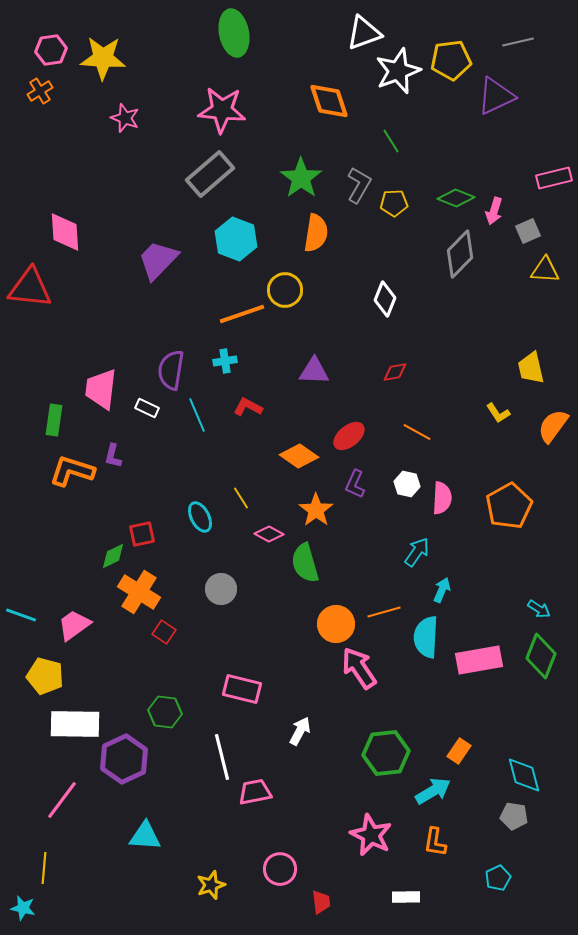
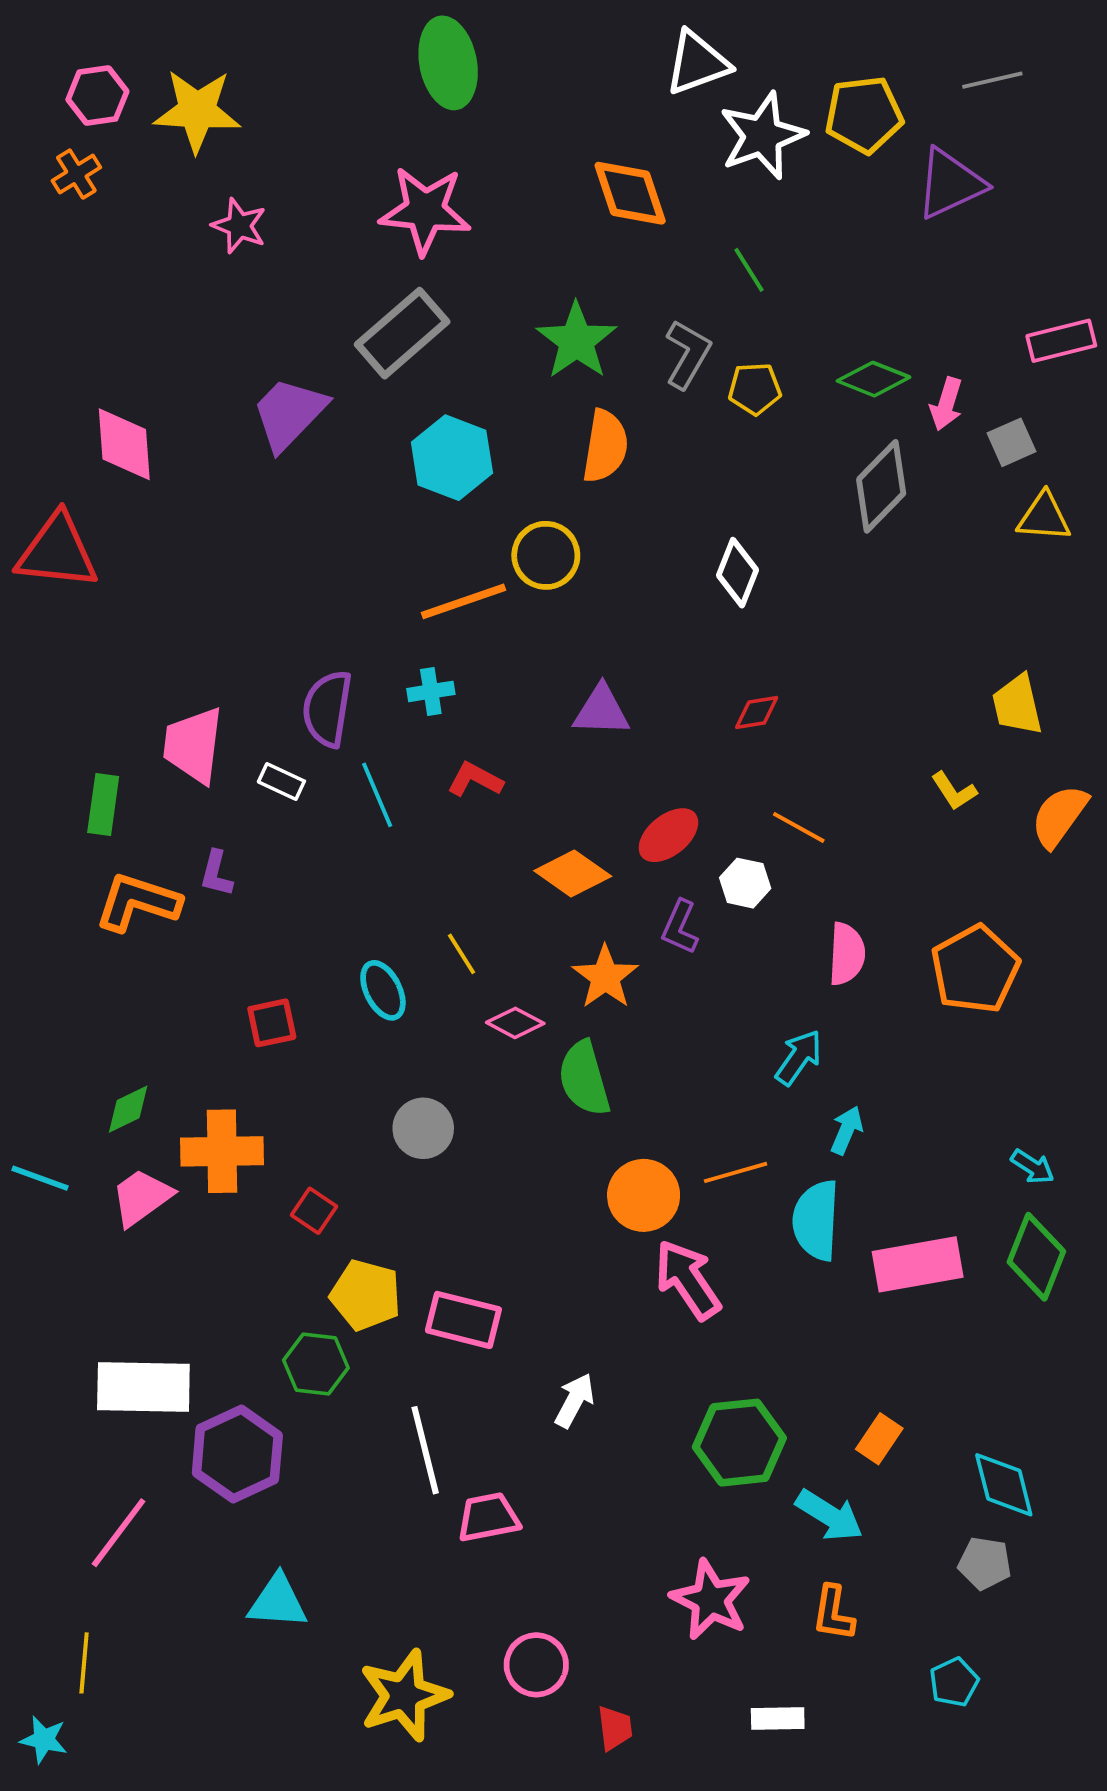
purple trapezoid: (158, 260) -> (289, 414), moved
white hexagon: (407, 484) -> (745, 883), moved
green diamond: (113, 556) -> (128, 1109), moved
orange cross: (139, 592) -> (222, 1151), moved, turned -33
yellow pentagon: (45, 676) -> (366, 1295), moved
cyan arrow: (433, 791) -> (829, 1515), turned 63
yellow star: (211, 885) -> (404, 1696), size x1.6

